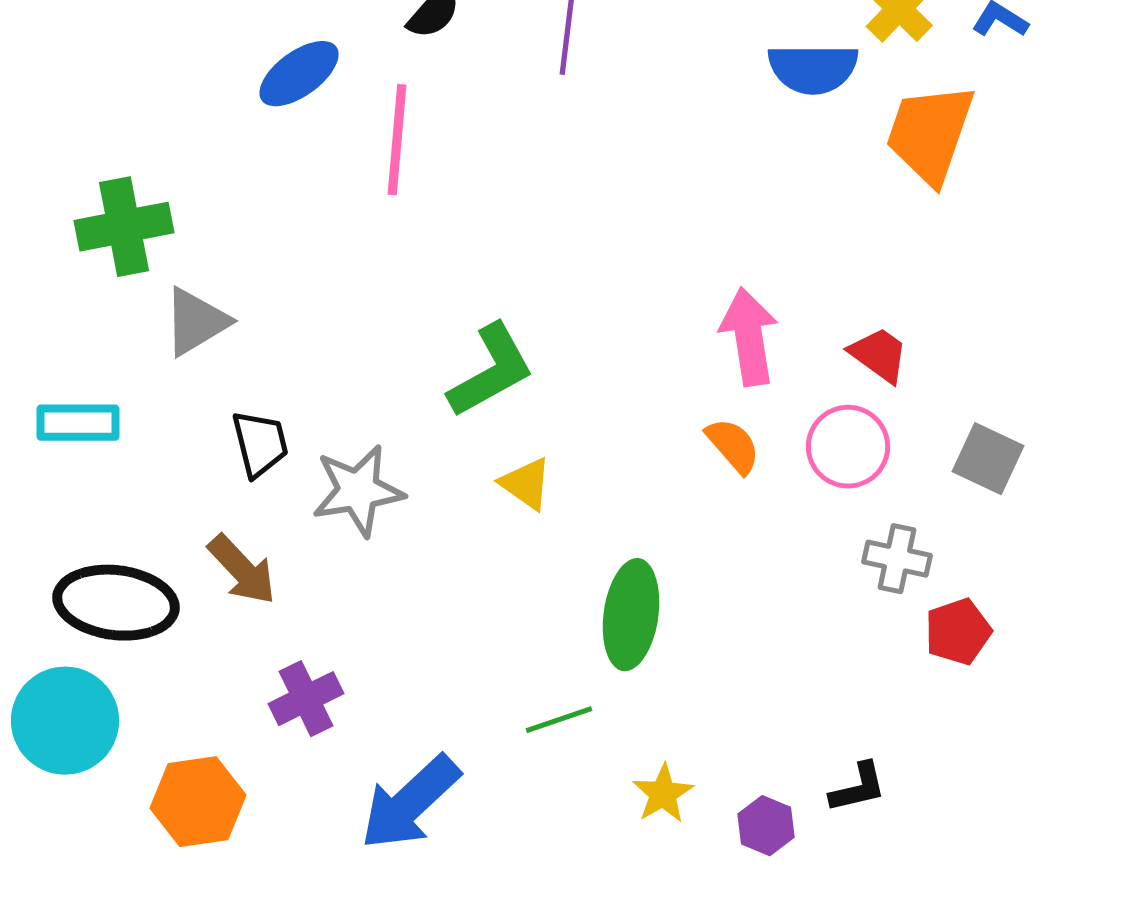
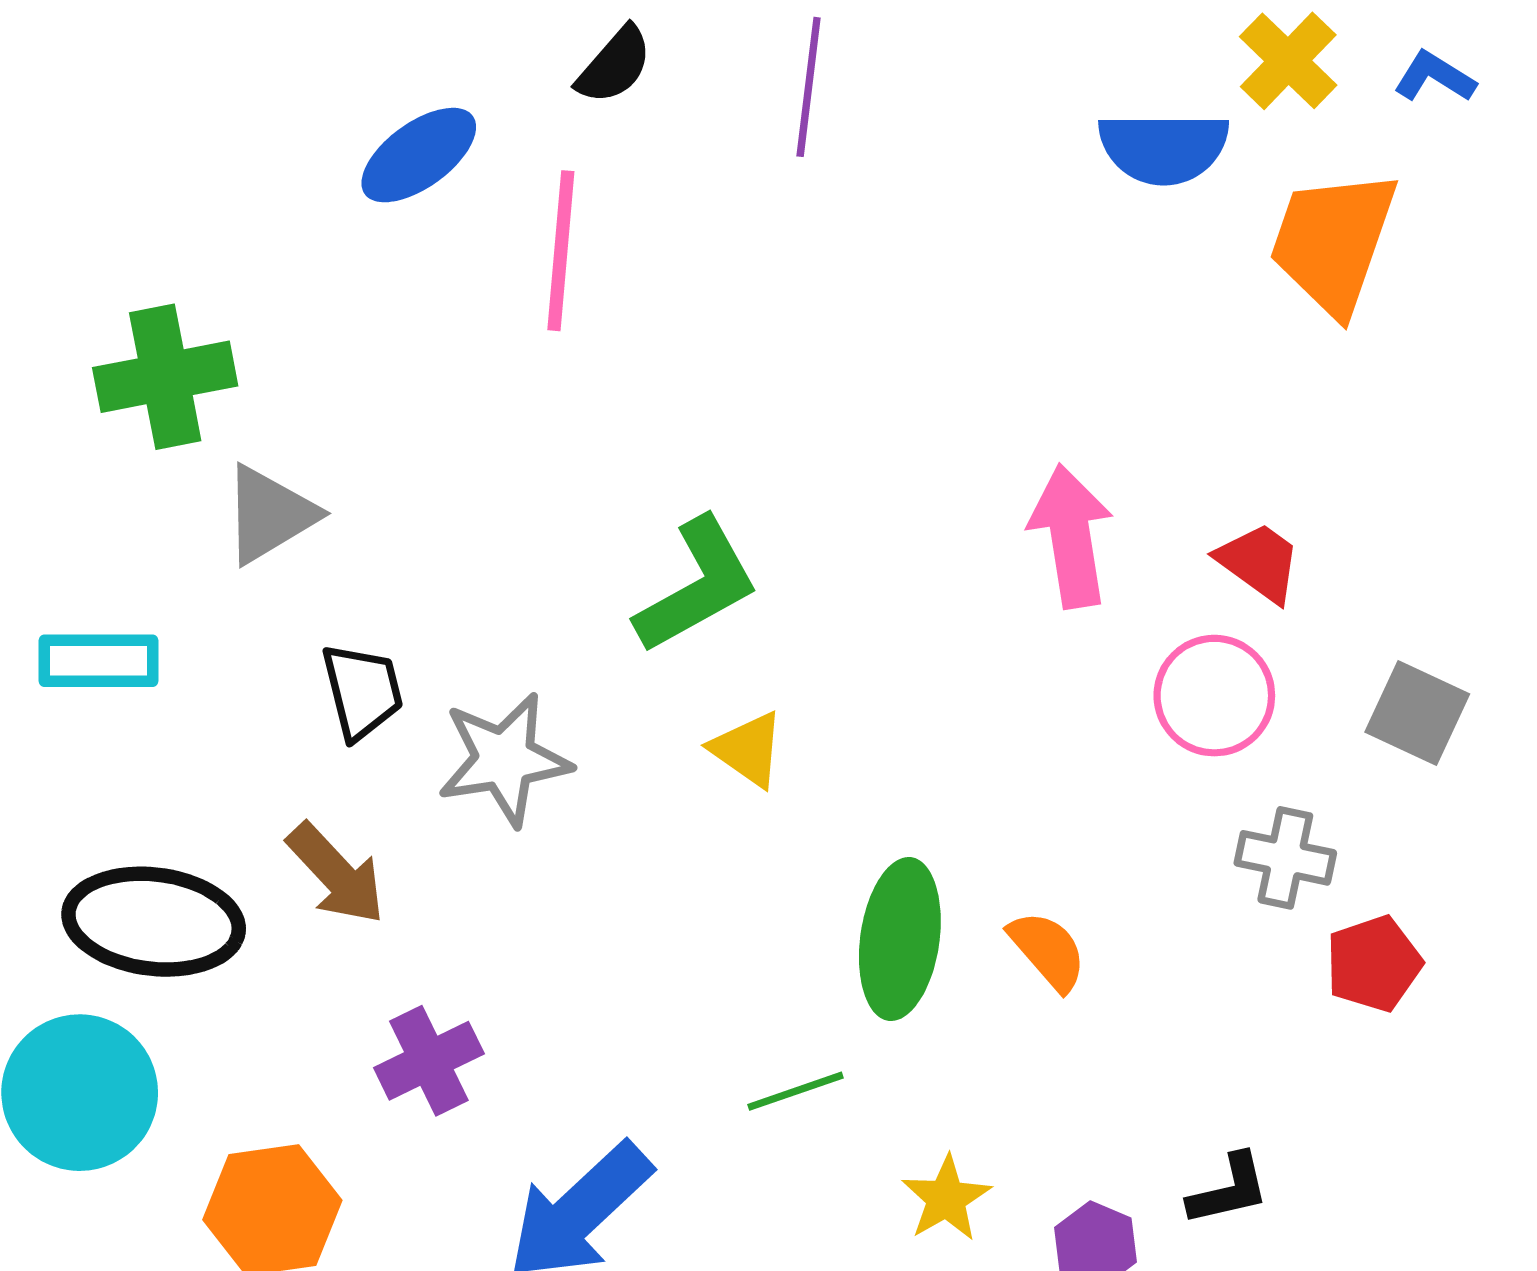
orange semicircle: (733, 446) -> (1048, 951), moved

